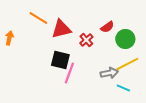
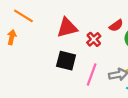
orange line: (38, 18) -> (23, 16), moved
pink line: (69, 73) -> (92, 74), moved

